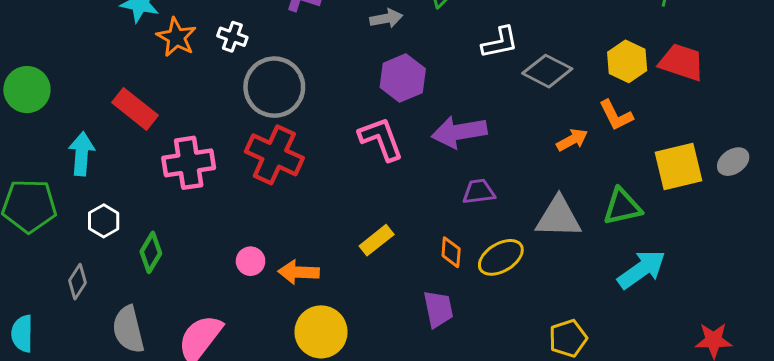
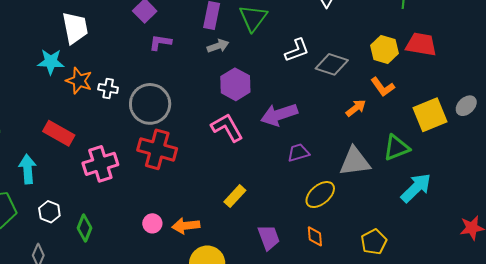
white cross: (232, 37) -> (108, 89), moved
orange diamond: (451, 252) -> (315, 236), moved
purple trapezoid: (438, 309) -> (269, 238), moved

